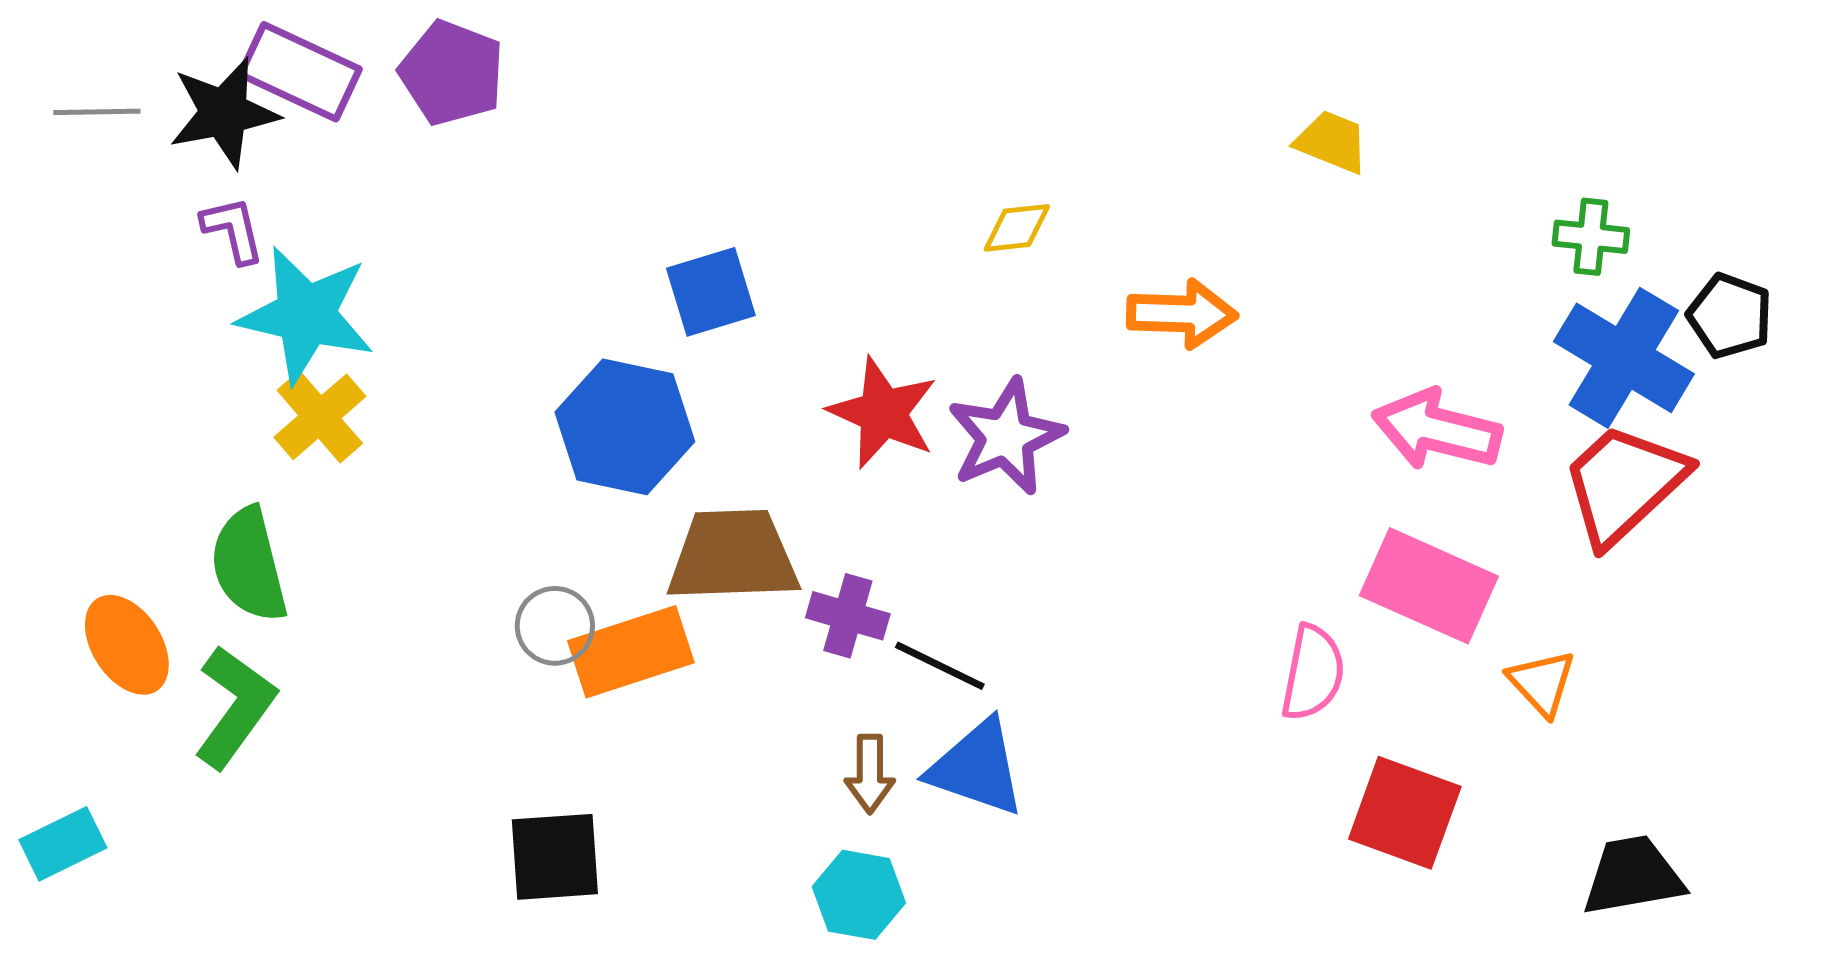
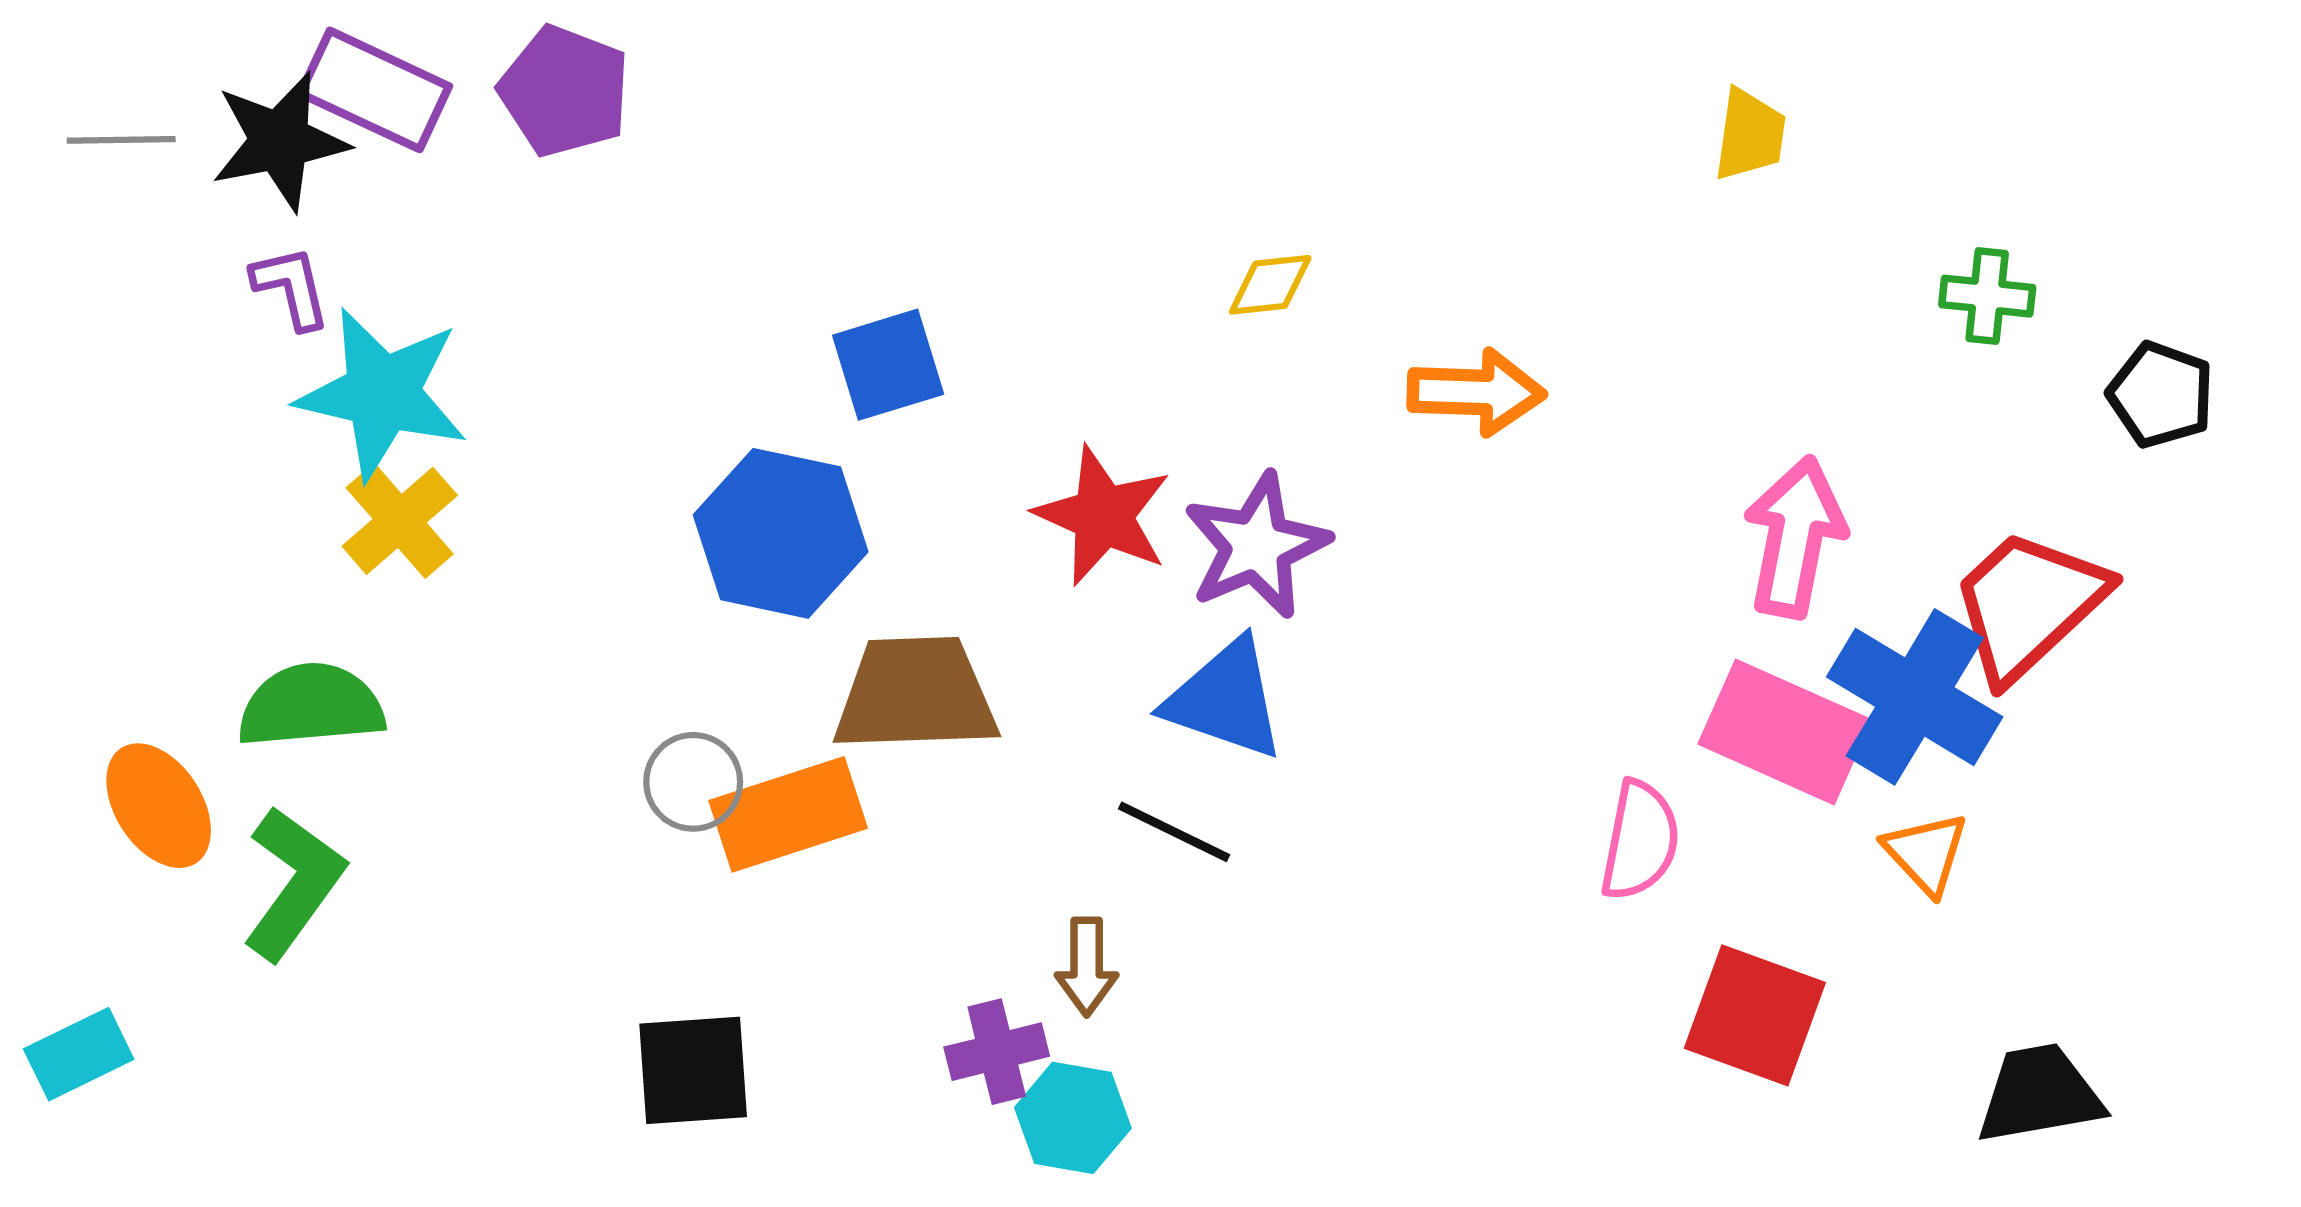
yellow trapezoid: (1332, 142) -> (1750, 135), moved, turned 76
blue cross: (1624, 358) -> (1915, 697), moved
pink arrow: (1437, 430) -> (1795, 537), turned 87
green semicircle: (249, 565) -> (311, 706), turned 99
purple cross: (848, 616) -> (997, 1052), moved, turned -30
blue triangle: (977, 768) -> (1225, 699), moved

